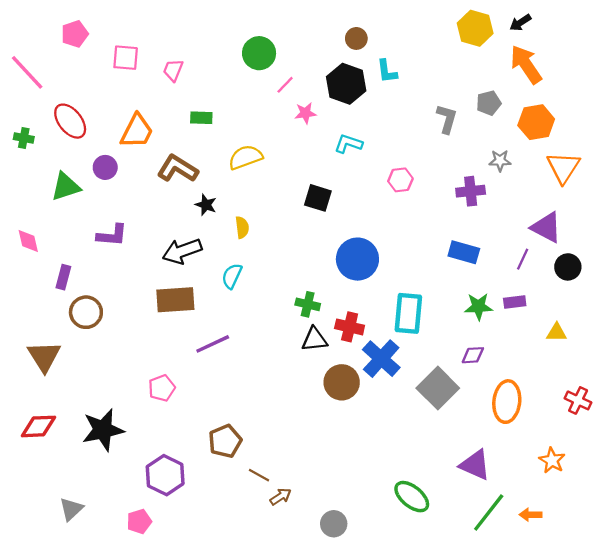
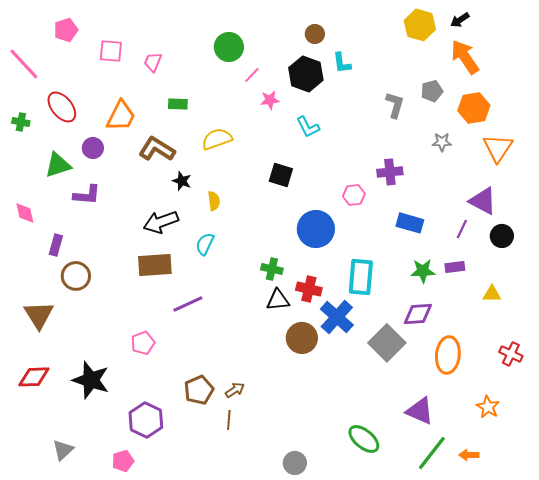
cyan L-shape: (348, 144) -> (308, 127), turned -135
pink hexagon: (400, 180) -> (354, 195), moved
purple cross: (471, 191) -> (390, 172), moved
purple L-shape: (112, 235) -> (87, 195), moved
purple diamond: (473, 355) -> (418, 314), size x1.4
black star: (103, 430) -> (91, 380), turned 30
brown line: (259, 475) -> (229, 420), turned 66
brown arrow: (281, 497) -> (235, 390), moved

